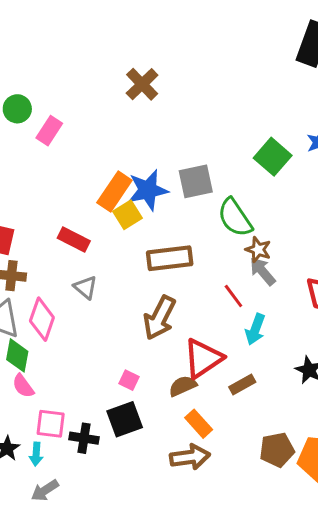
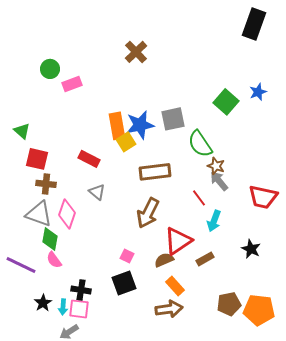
pink rectangle: (49, 131) -> (72, 84), turned 36
orange rectangle: (114, 192) -> (117, 126), turned -44
pink square: (51, 424) -> (79, 309), moved
black cross: (84, 438) -> (81, 290), moved

